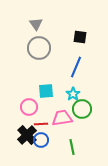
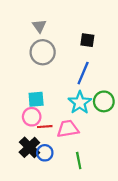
cyan square: (46, 91) -> (36, 99), moved
cyan star: (73, 94) -> (80, 103), size x1.5
green circle: (82, 109) -> (104, 101), moved
red line: (41, 124) -> (45, 127), moved

